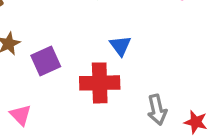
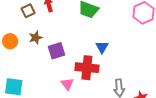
pink triangle: (21, 115) -> (67, 84), moved

